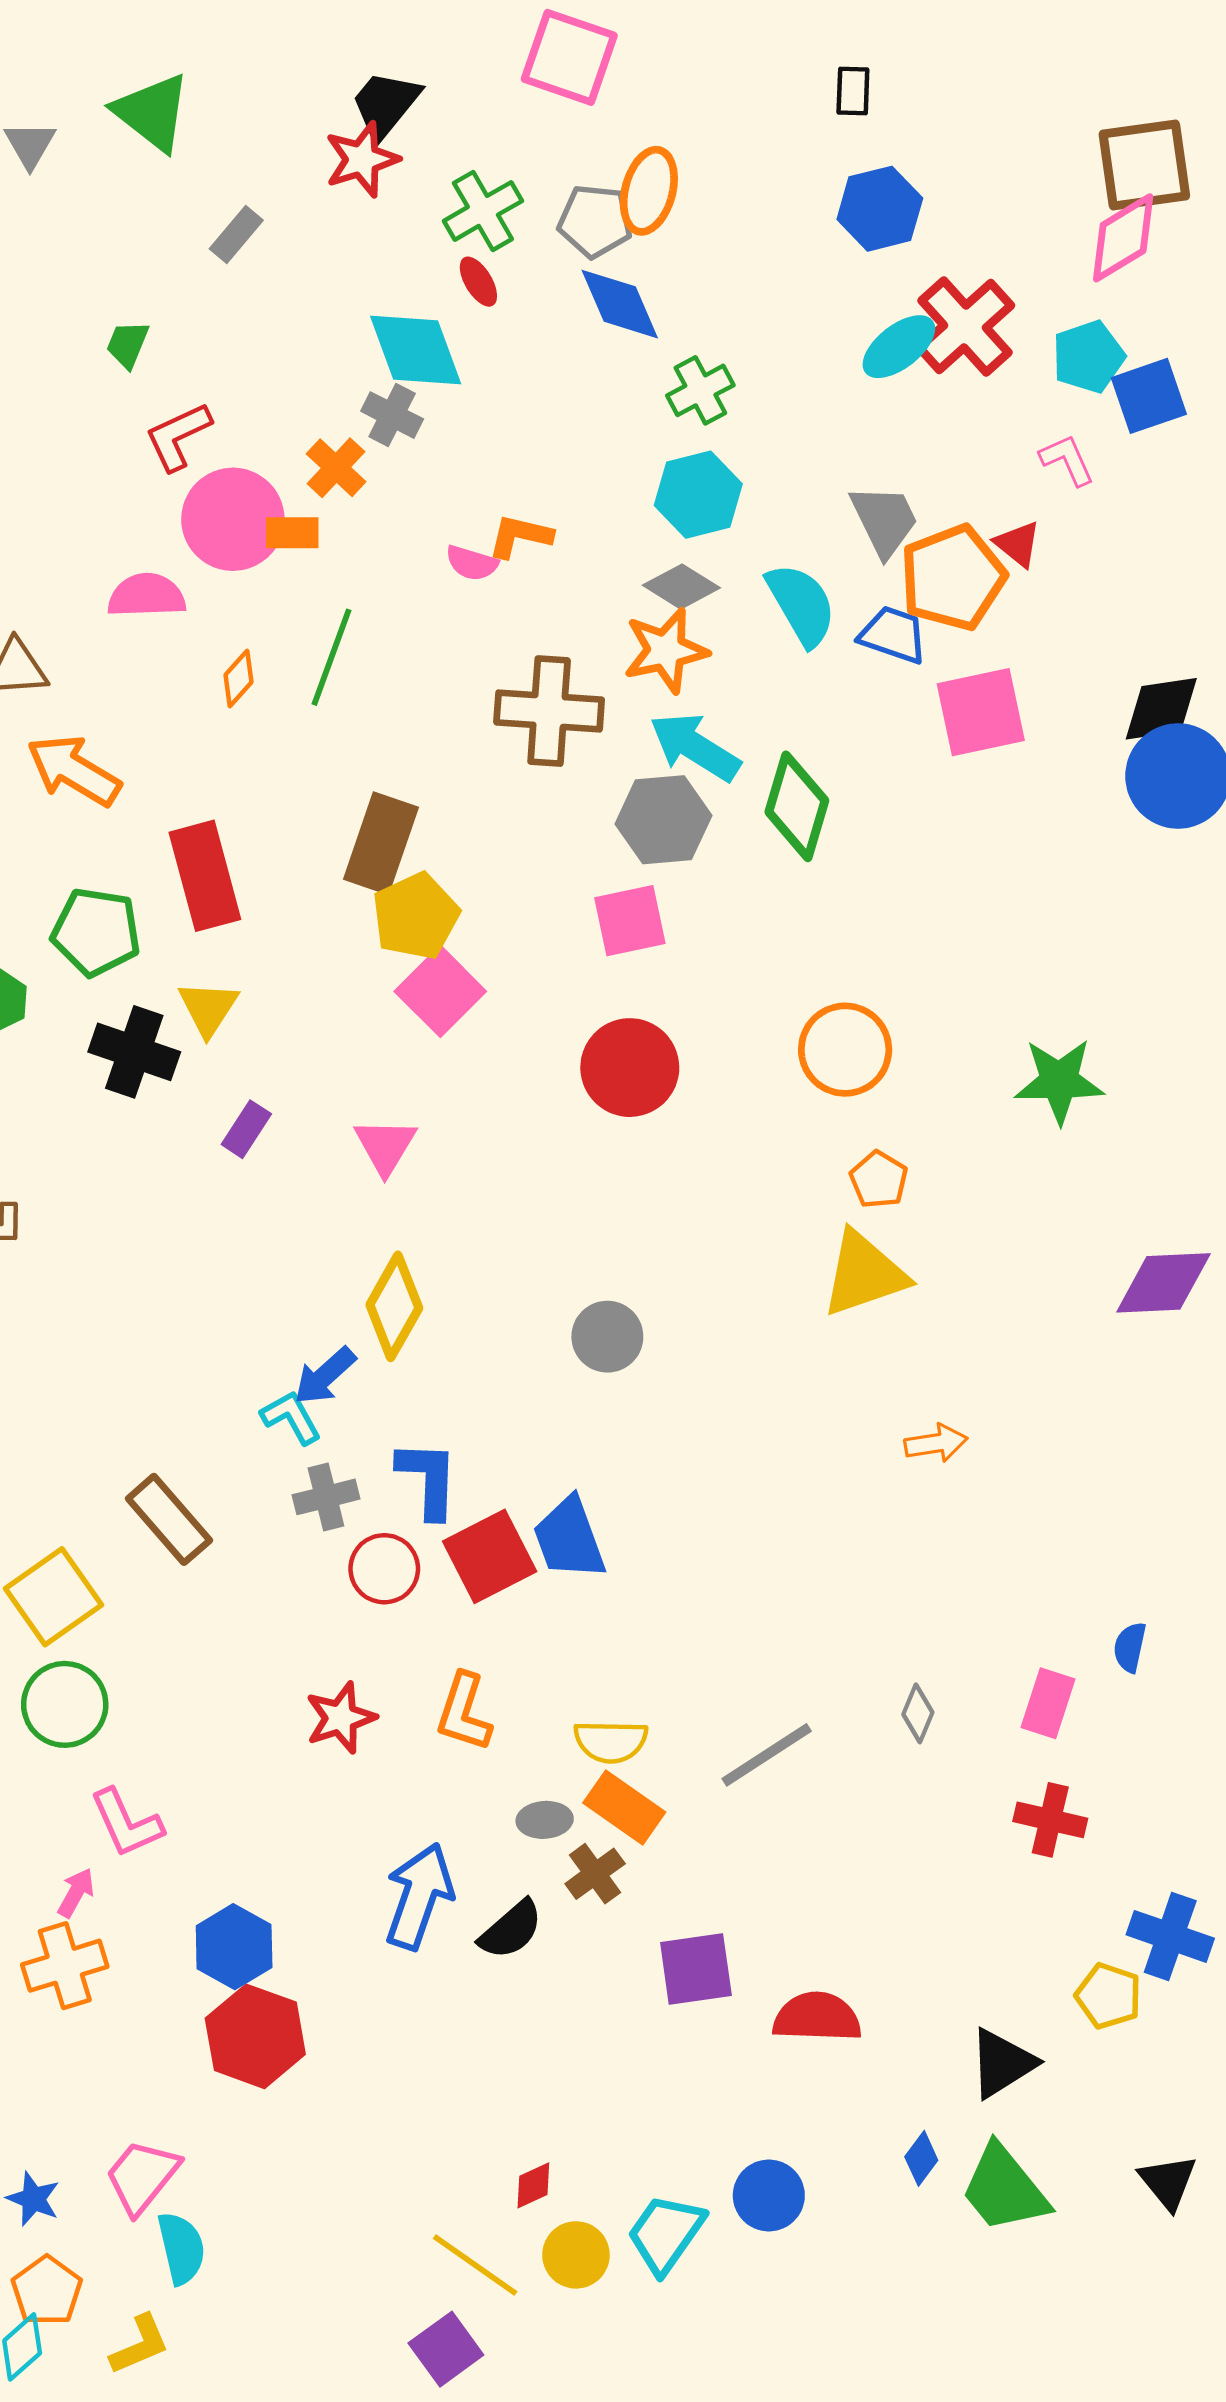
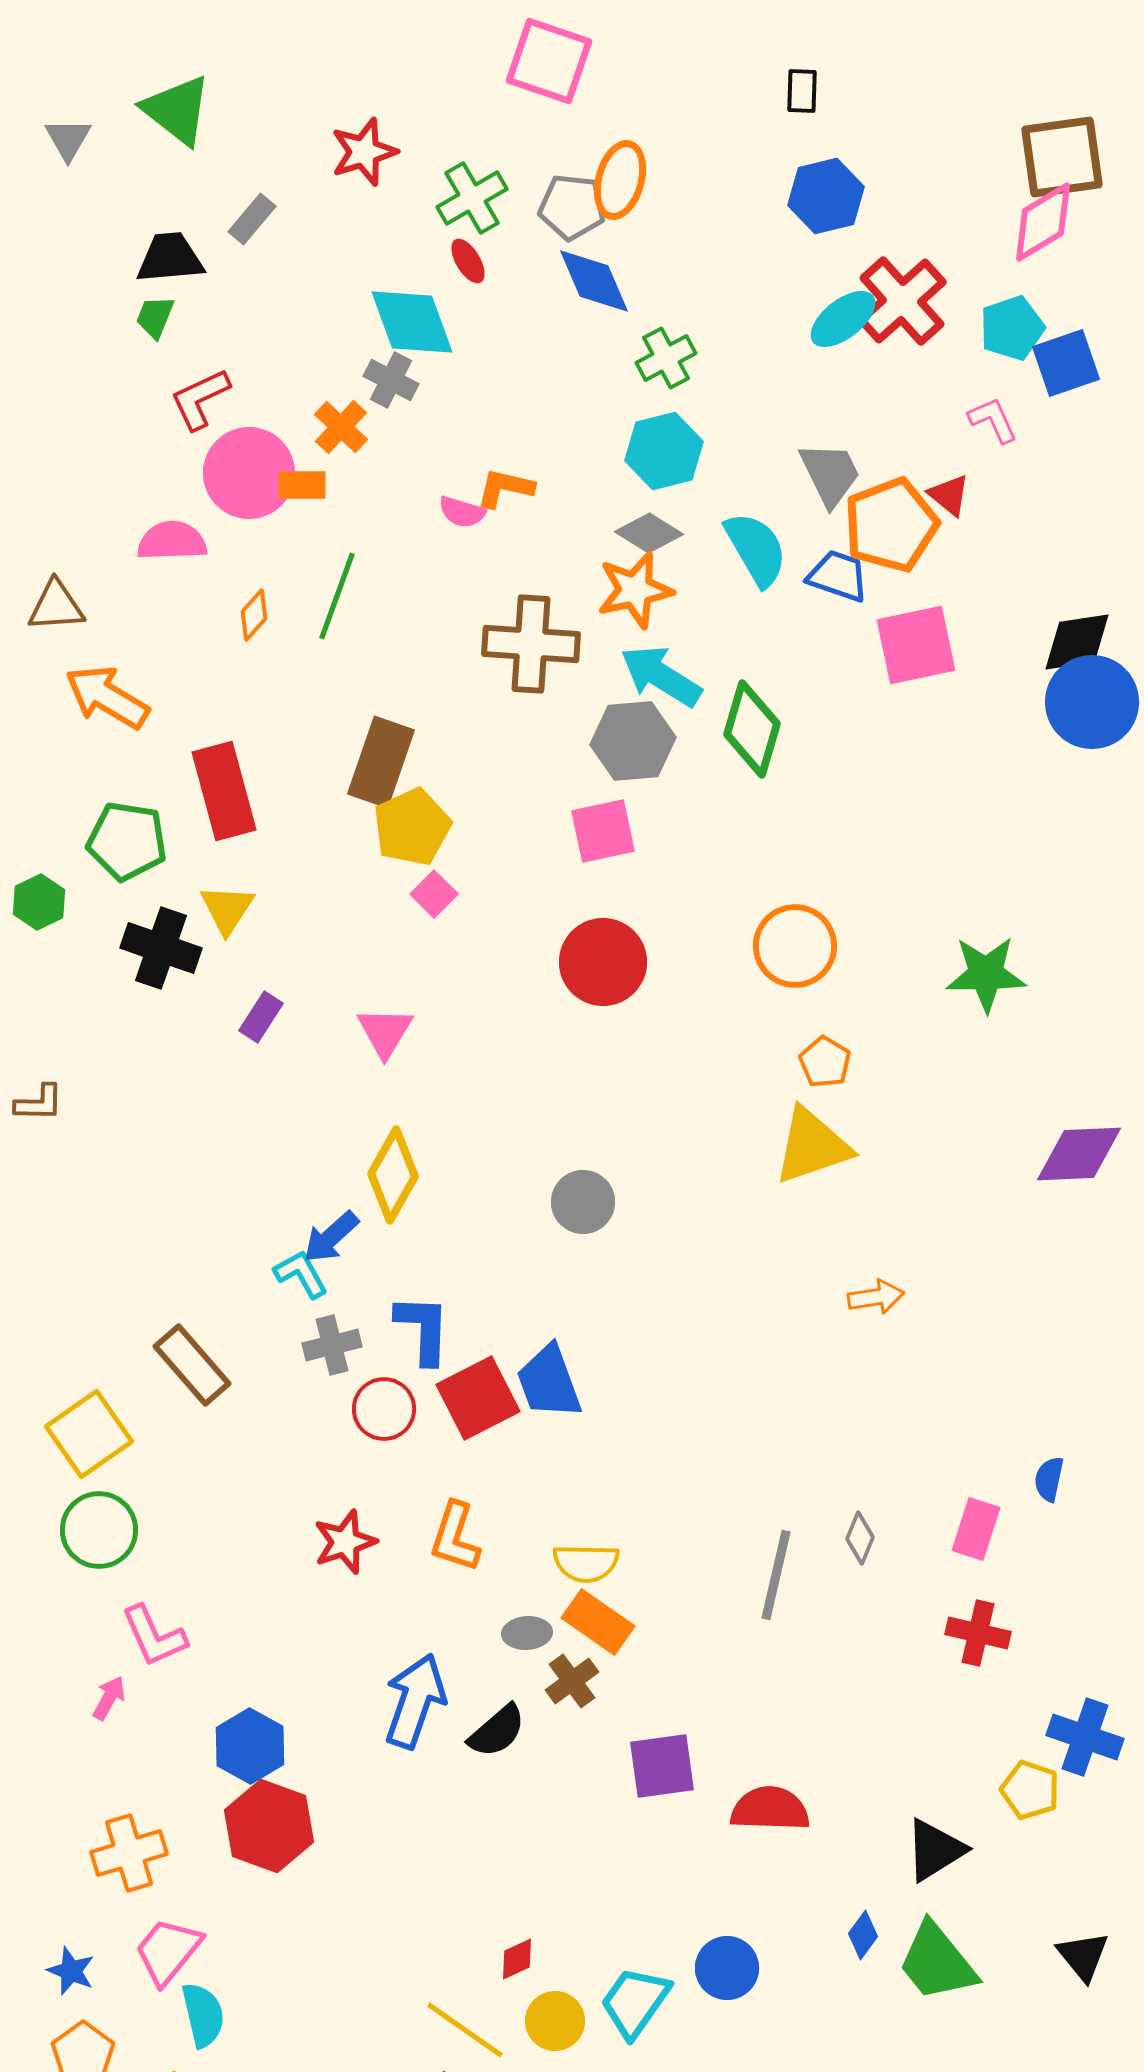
black trapezoid: (385, 104) -> (170, 258), moved, turned 46
pink square: (440, 991) -> (434, 894), size x0.6
gray line: (767, 1755) -> (776, 1575), moved, turned -44
orange cross: (65, 1966) -> (129, 1853), moved

